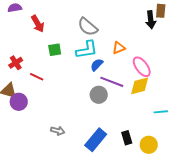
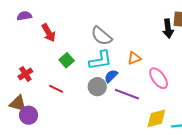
green square: (55, 50) -> (67, 60), turned -32
red line: (37, 77) -> (56, 89), moved
yellow diamond: (140, 86) -> (156, 118), moved
gray circle: (99, 95) -> (97, 87), moved

